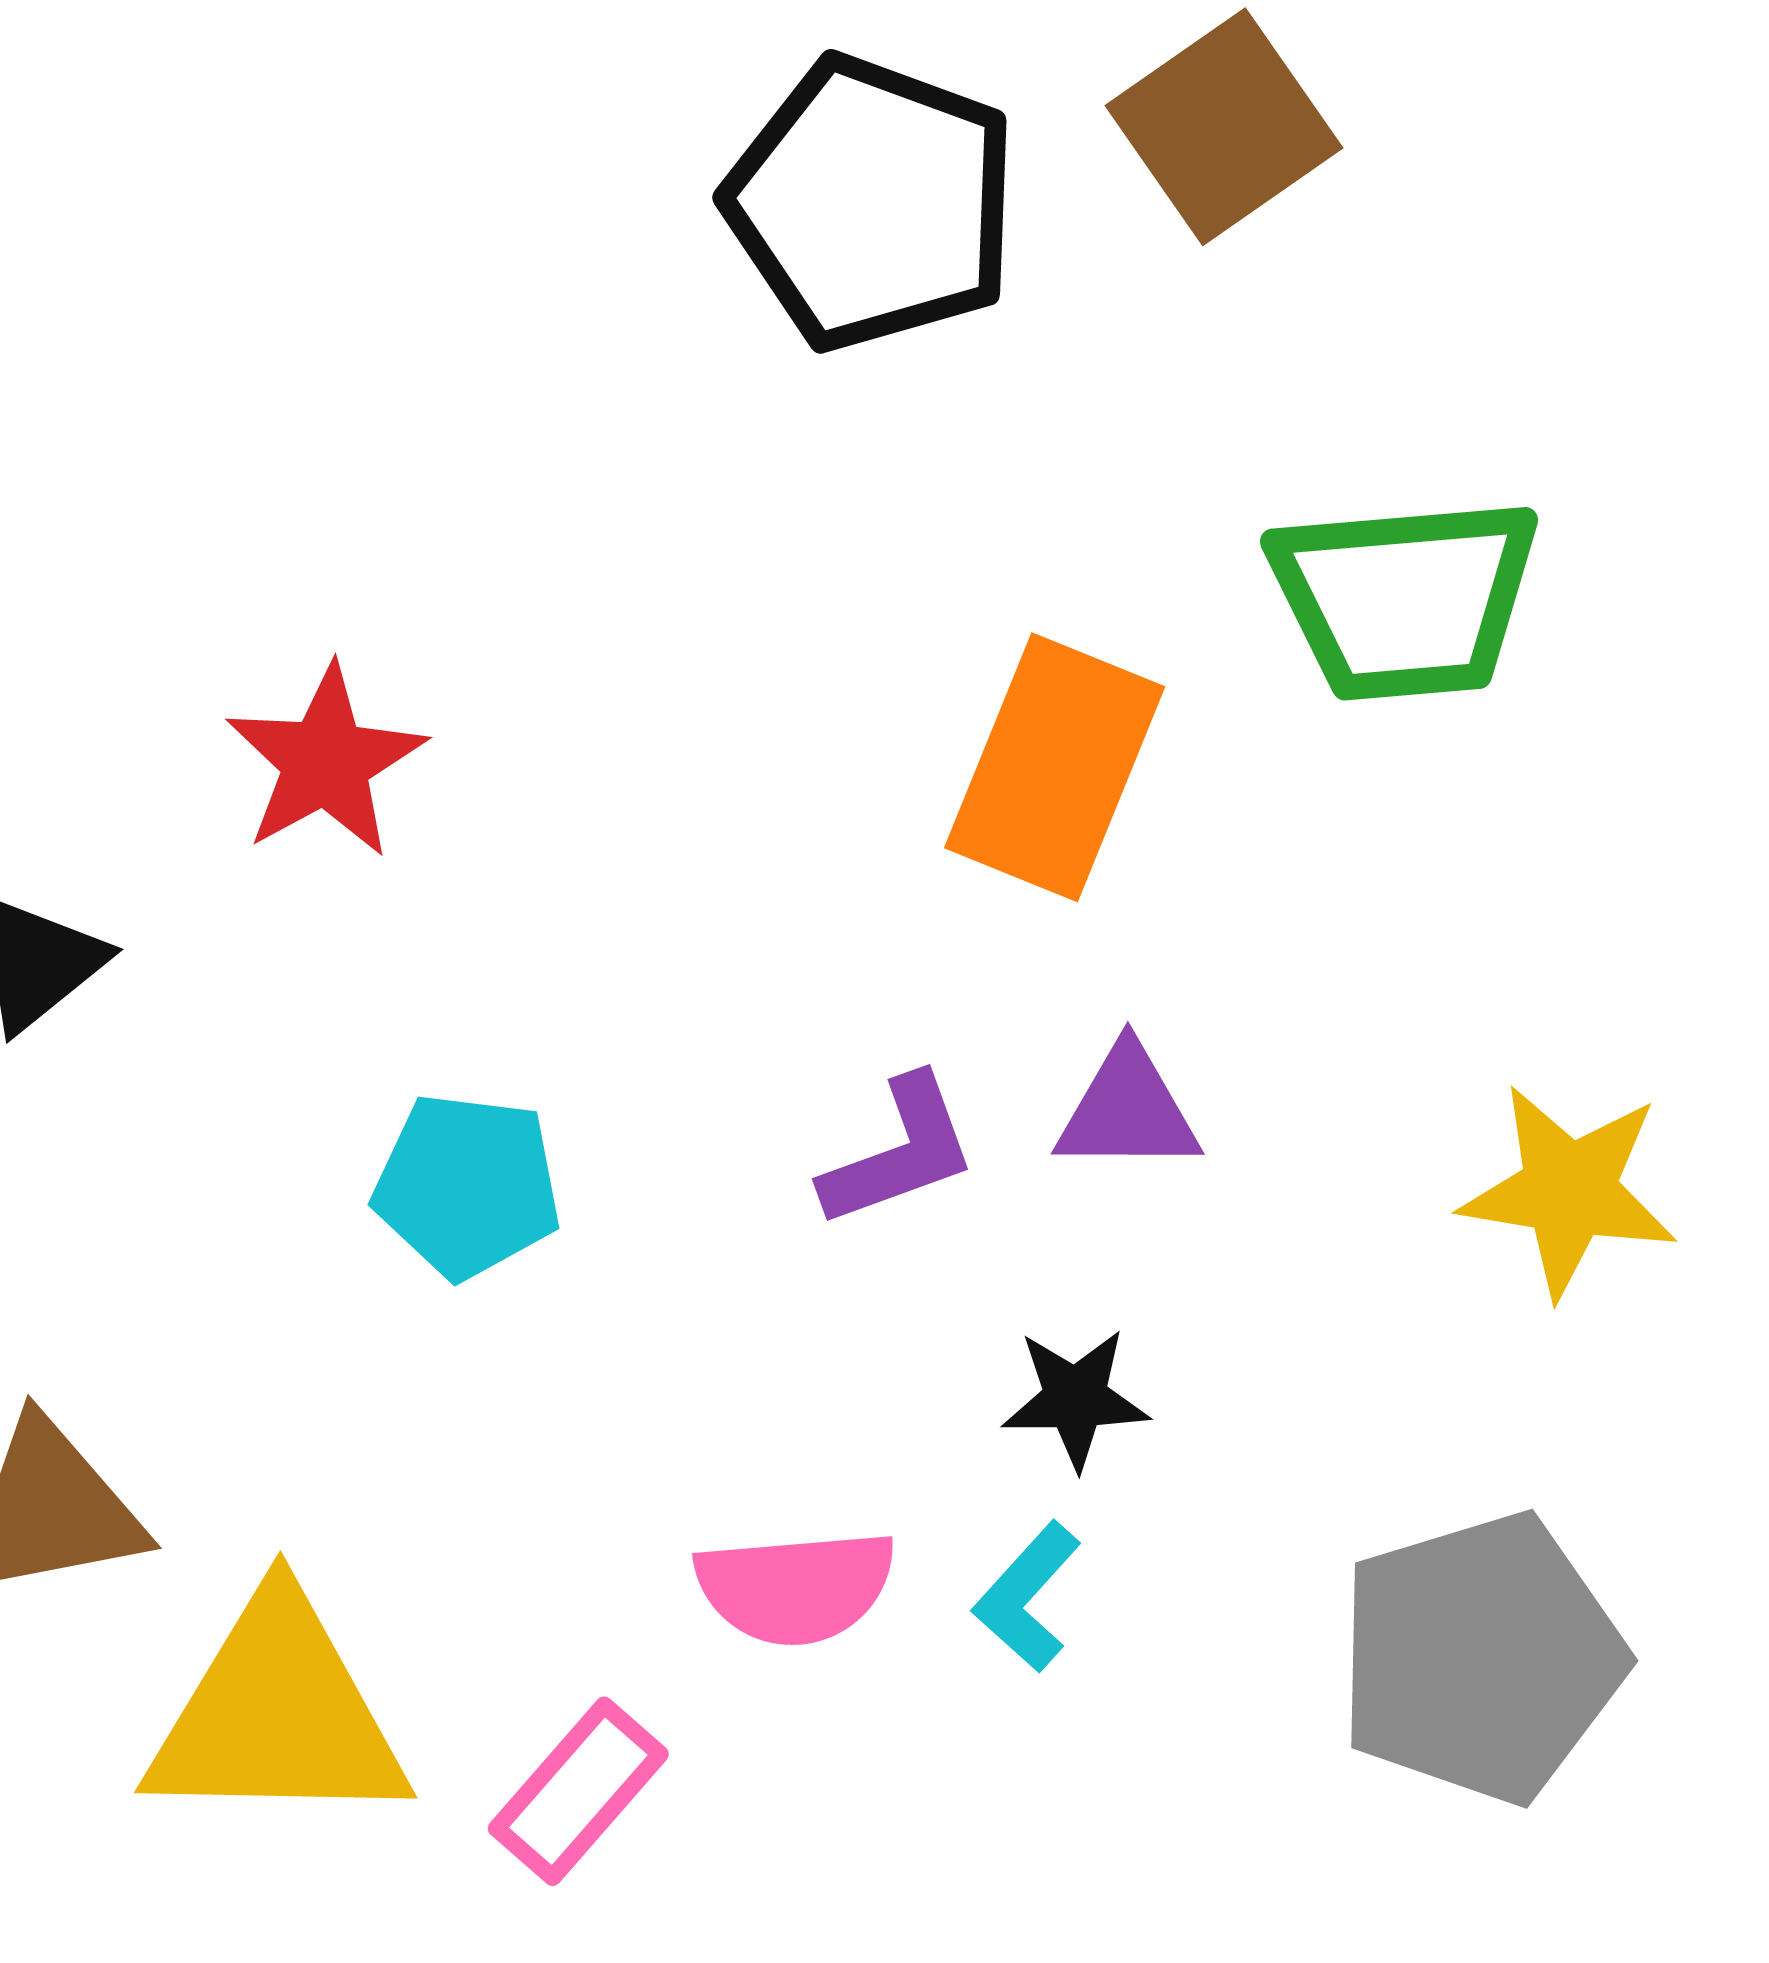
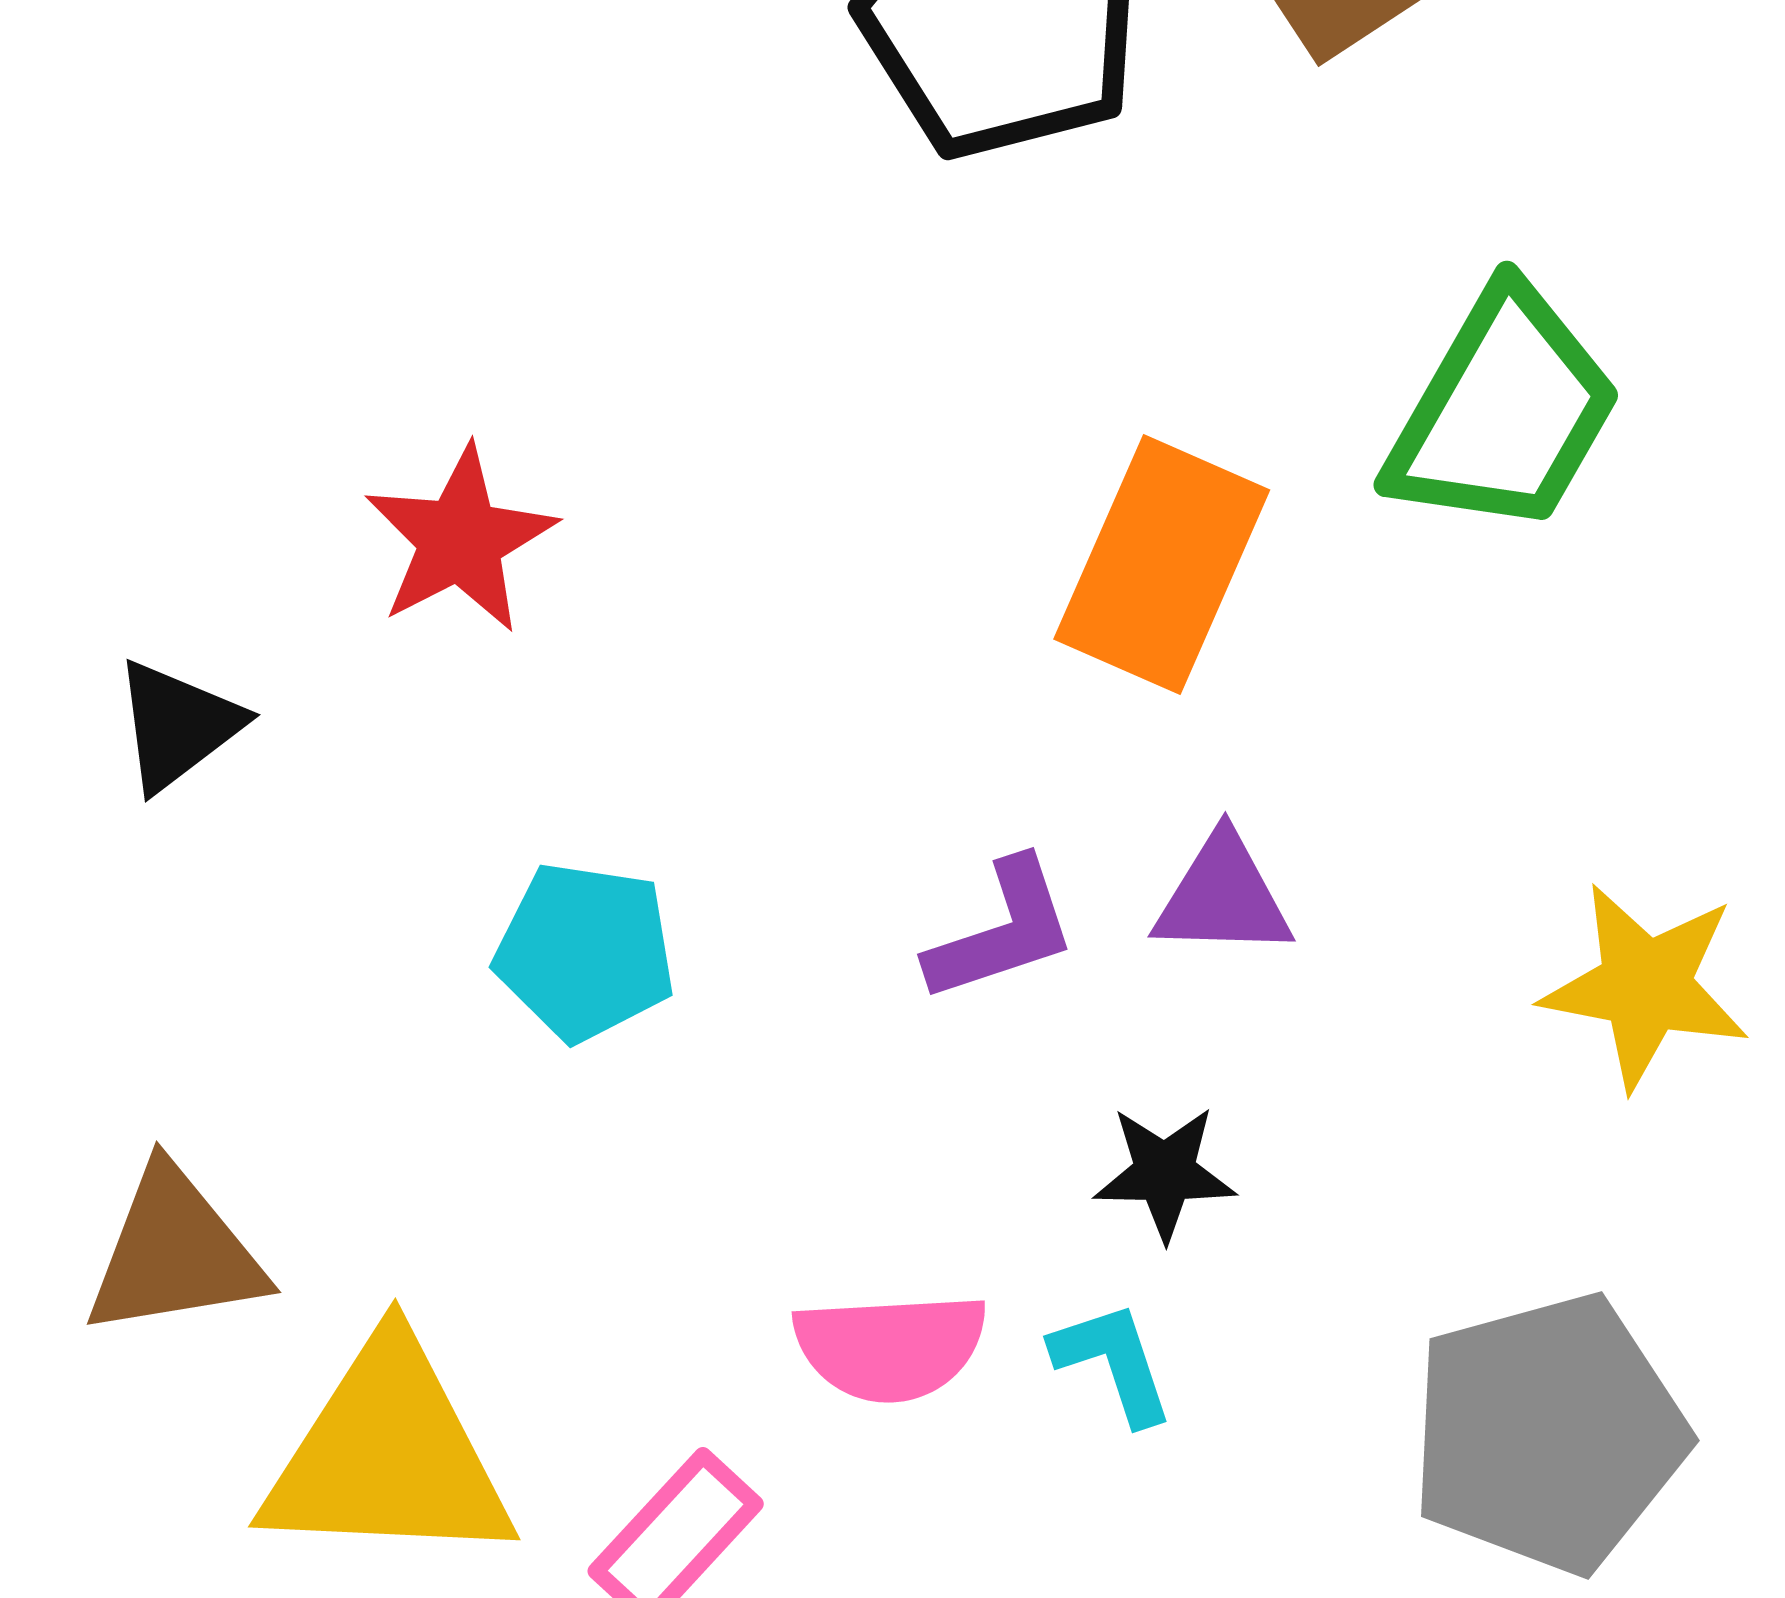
green trapezoid: (1405, 599) -> (1503, 412), turned -57
cyan L-shape: (1027, 1597) -> (1113, 1362), turned 118

